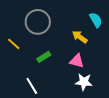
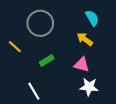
cyan semicircle: (96, 20) -> (92, 18), moved

